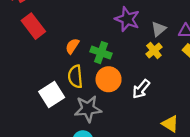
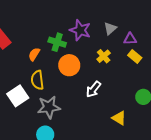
gray triangle: (159, 29) -> (110, 29), moved
green cross: (101, 53) -> (57, 42), moved
orange circle: (109, 79) -> (69, 65), moved

